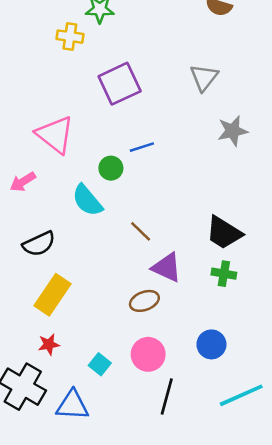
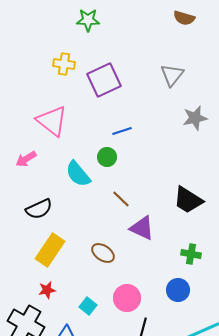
yellow cross: (70, 37) -> (64, 64), moved
green circle: (111, 168) -> (107, 157), moved
green cross: (224, 274) -> (191, 254), moved
brown ellipse: (144, 301) -> (103, 253), moved, turned 55

